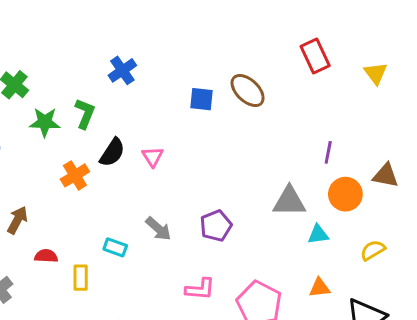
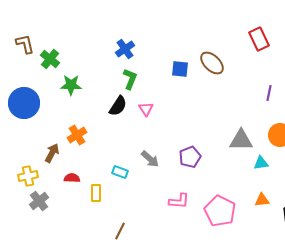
green L-shape: (85, 114) -> (130, 79), moved
purple line: (328, 152) -> (269, 93), moved
orange cross: (75, 175) -> (77, 135), moved

